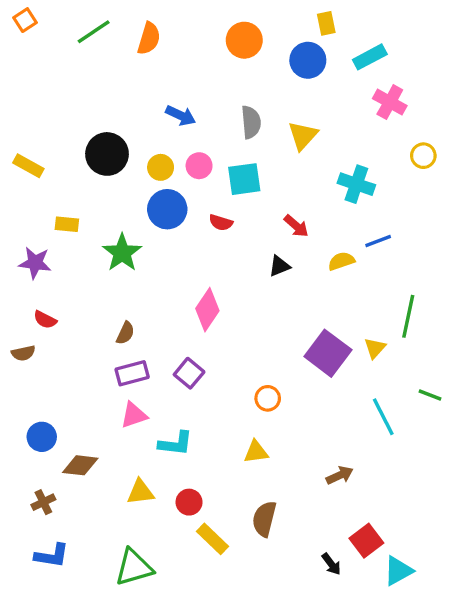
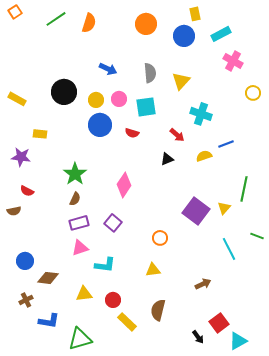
cyan cross: (356, 184) -> (201, 114), moved
green star: (122, 253) -> (75, 174), moved
blue L-shape: (52, 556) -> (49, 321), moved

